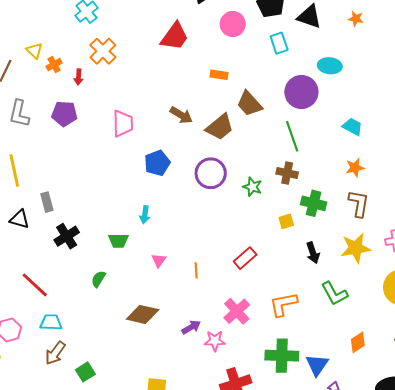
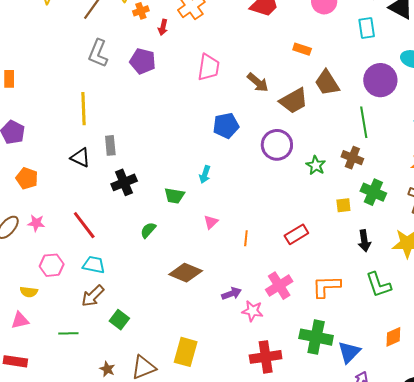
pink trapezoid: (123, 123) -> (209, 67), moved
green square: (85, 372) -> (119, 320), turned -30

